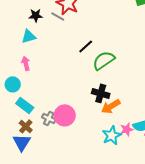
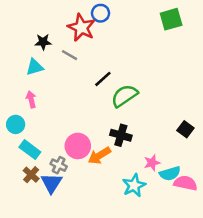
gray line: (58, 16) -> (69, 55), moved
orange arrow: (111, 106) -> (99, 156), moved
pink circle: (65, 115) -> (78, 146), moved
pink star: (127, 129) -> (152, 163), moved
blue triangle: (22, 142) -> (51, 183), moved

